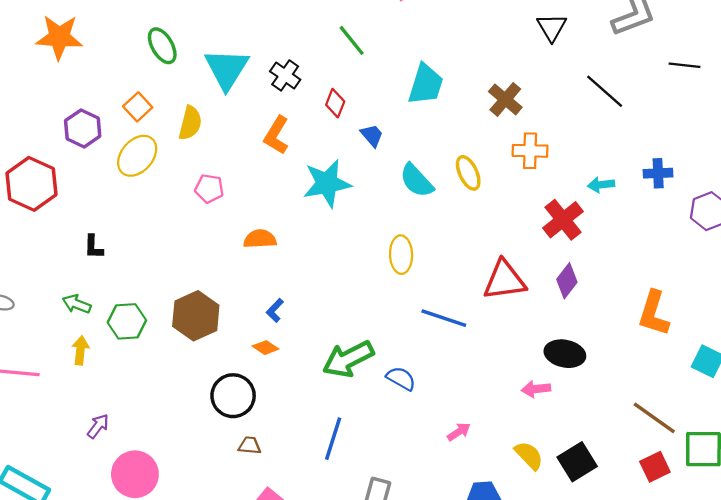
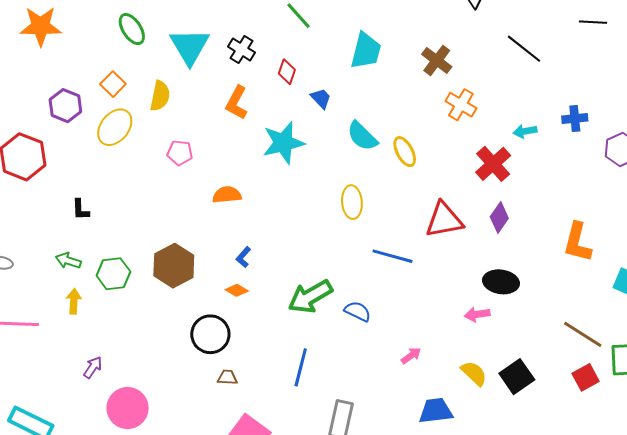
orange cross: (530, 151) -> (461, 105), turned 32
yellow ellipse: (468, 173) -> (405, 152), moved

